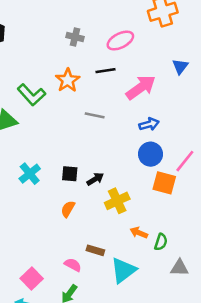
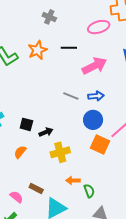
pink ellipse: (120, 41) -> (99, 27), moved
gray line: (95, 115) -> (71, 96), moved
orange arrow: (139, 233) -> (73, 180), turned -32
green semicircle: (161, 242) -> (89, 191), turned -48

